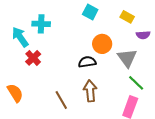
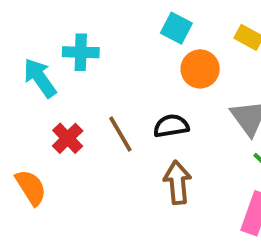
orange circle: (102, 44) -> (200, 69), moved
red cross: (33, 58) -> (68, 138), moved
brown line: (61, 100) -> (120, 134), moved

